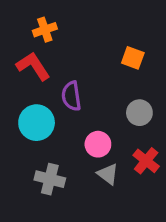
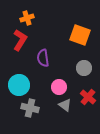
orange square: (133, 58) -> (80, 35), size x1.5
red L-shape: (33, 66) -> (20, 40), turned 65
cyan circle: (37, 123) -> (19, 85), moved

